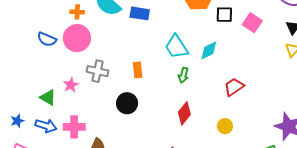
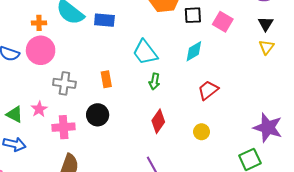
cyan diamond: (209, 50) -> (194, 51), moved
pink star: (71, 85) -> (39, 109), moved
pink cross: (74, 127) -> (64, 127), moved

